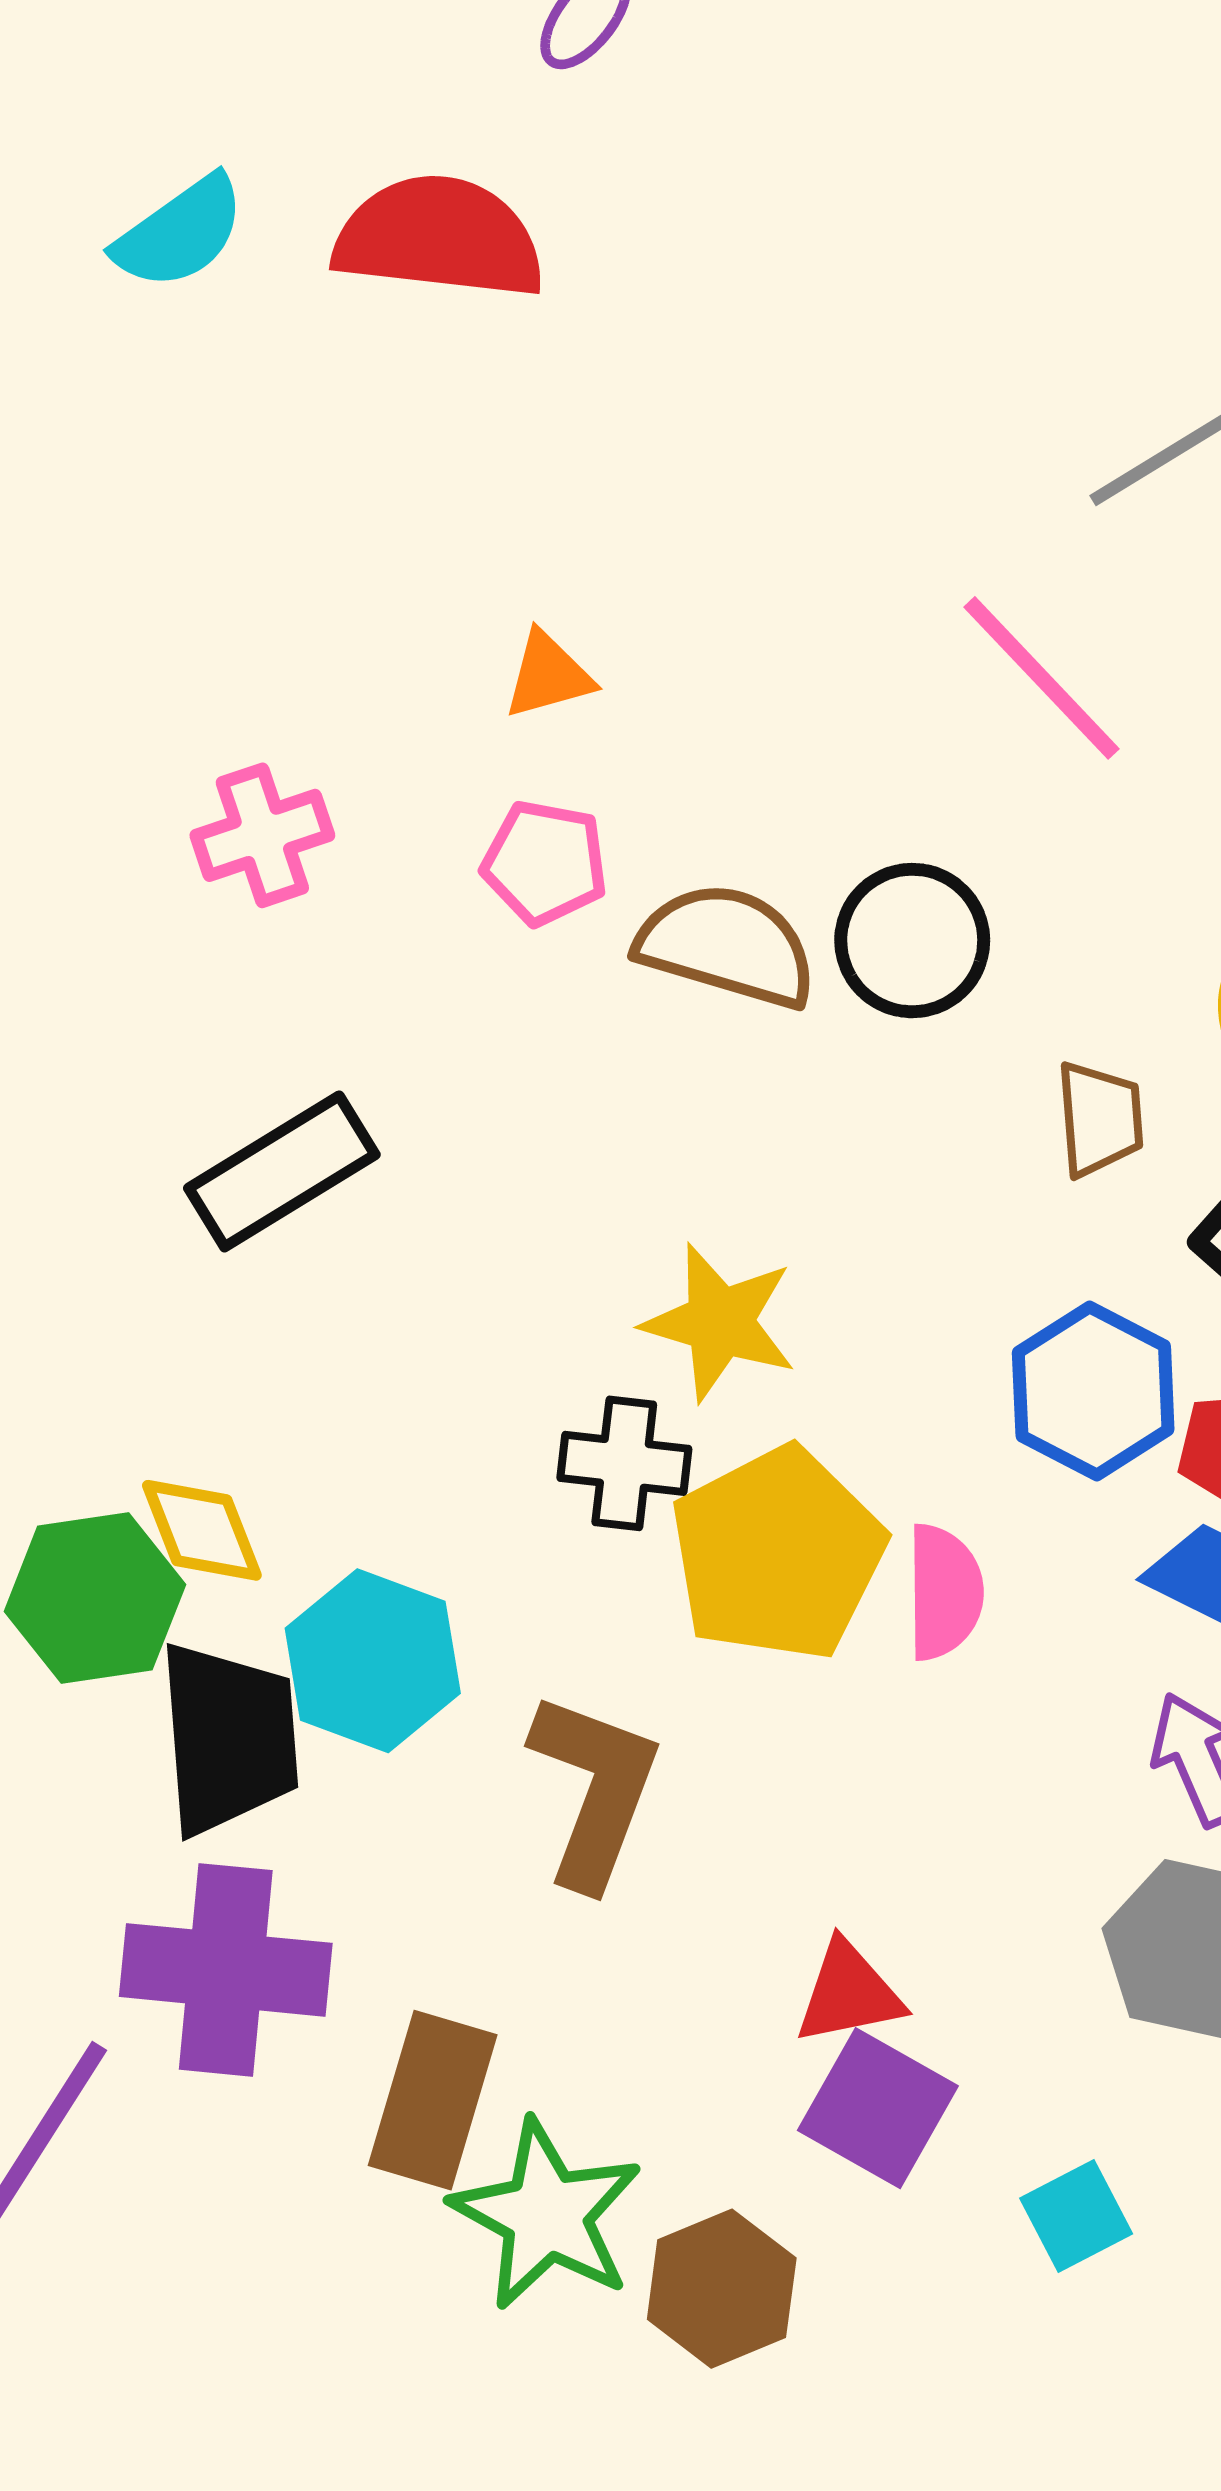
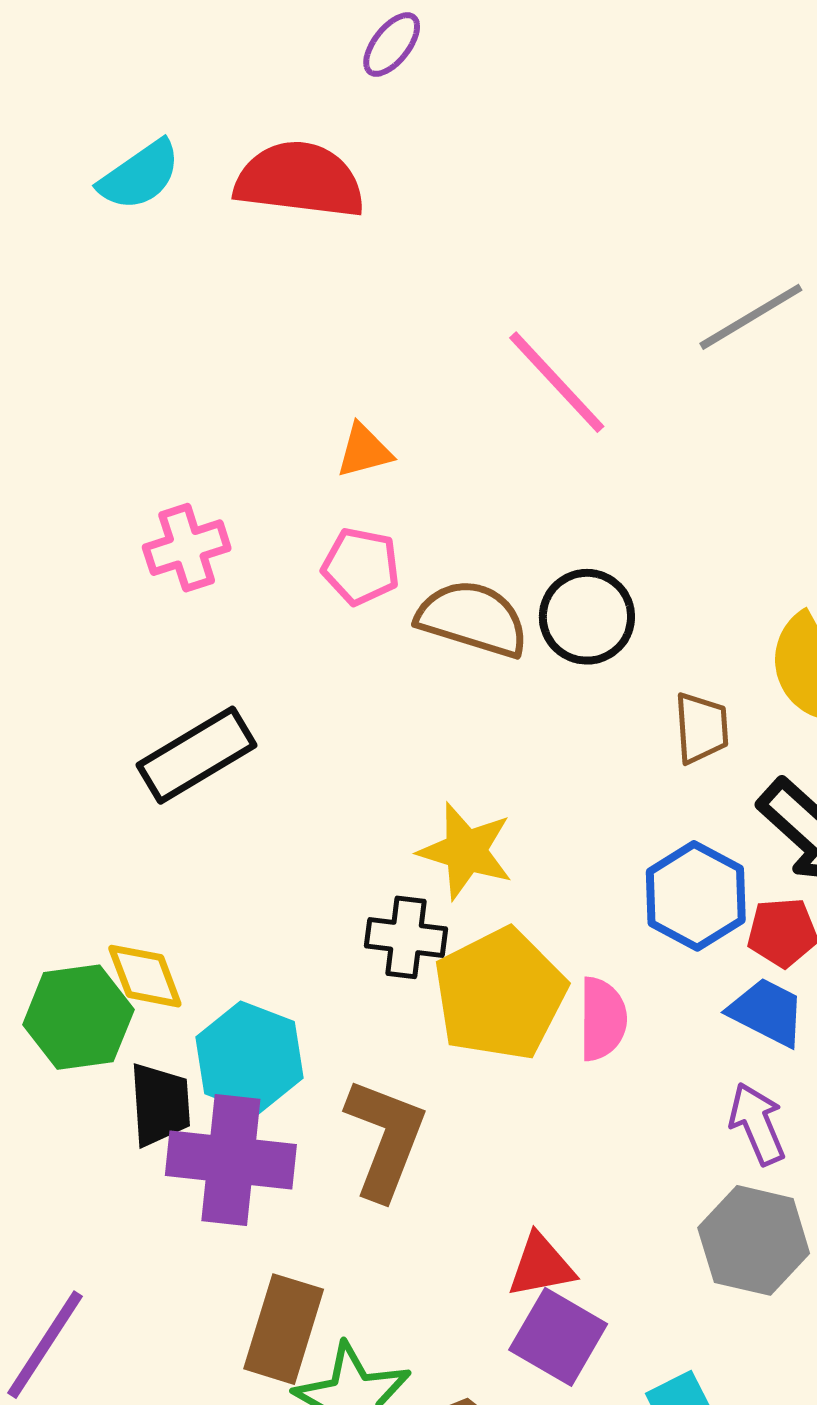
pink line: (1042, 678) -> (557, 382), moved
black trapezoid: (228, 1738) -> (160, 1104), size x0.7
purple cross: (226, 1970) -> (231, 1160), moved

